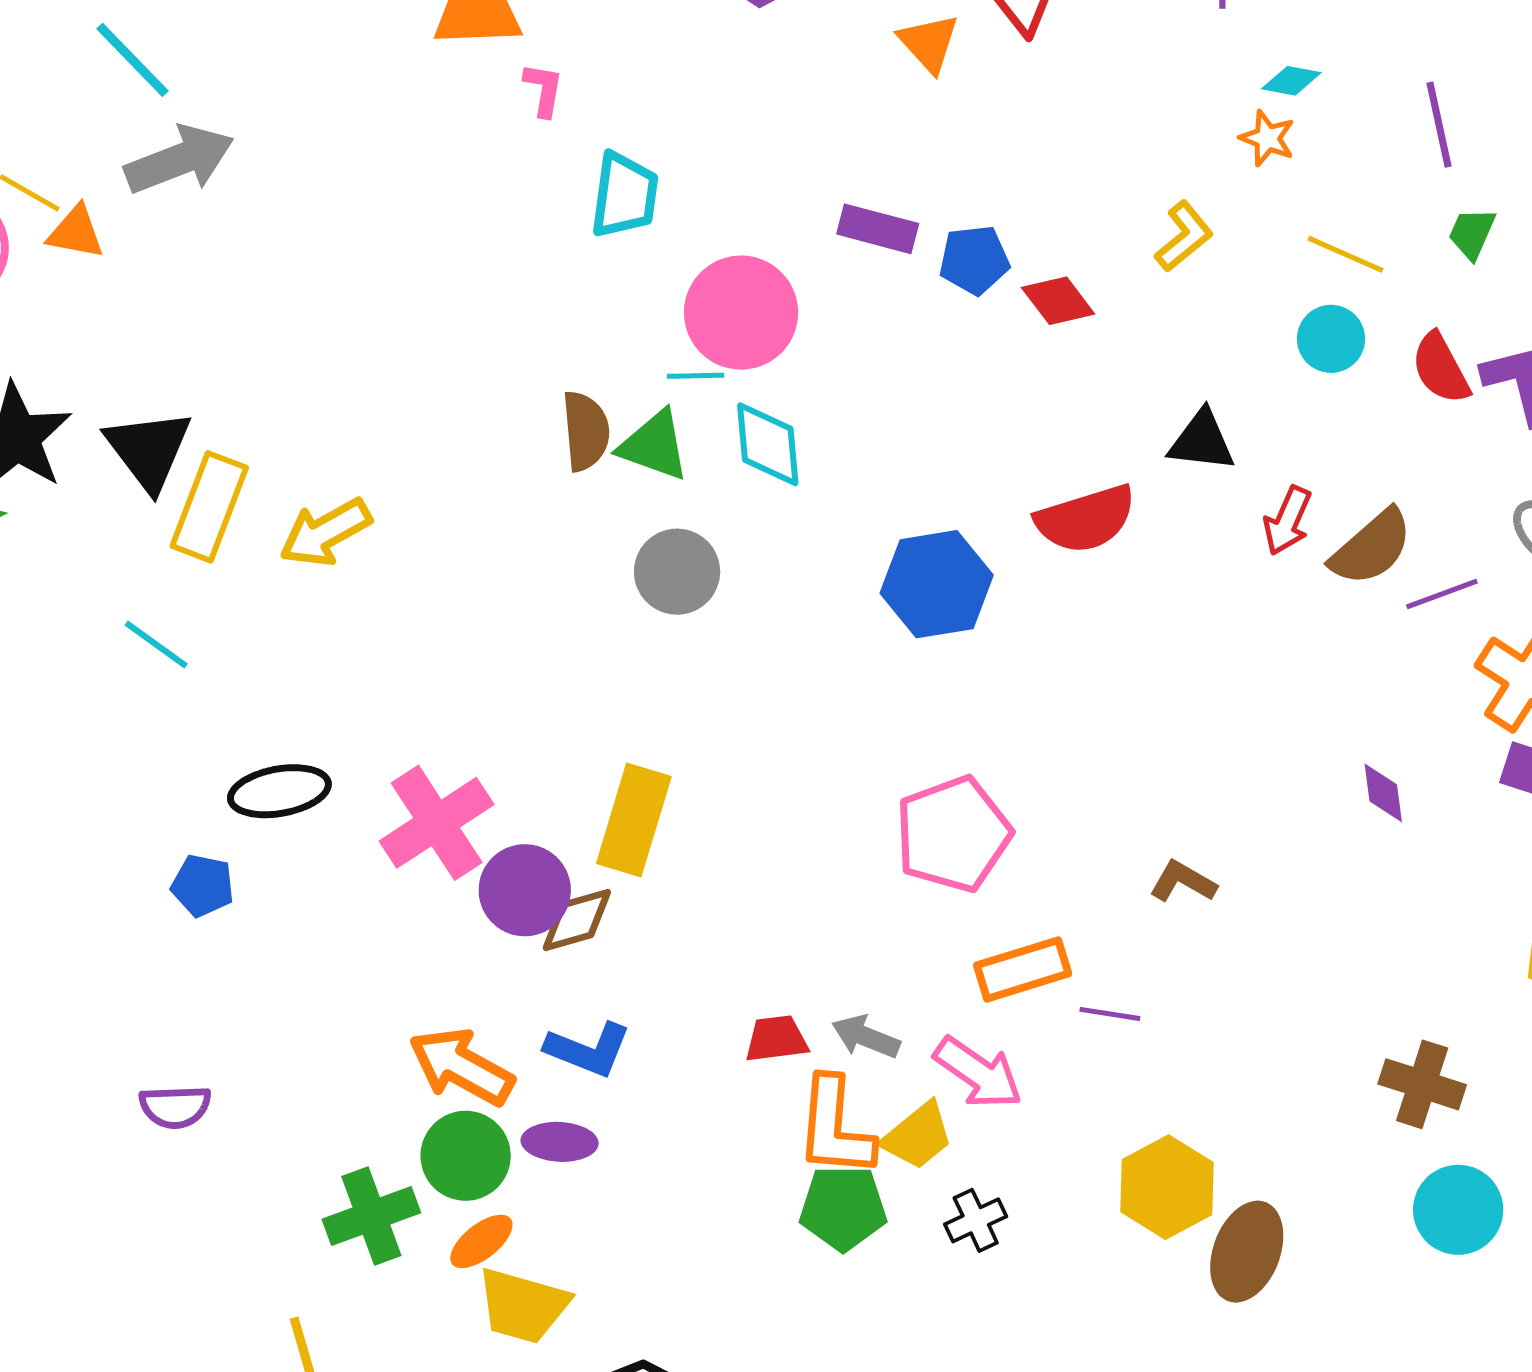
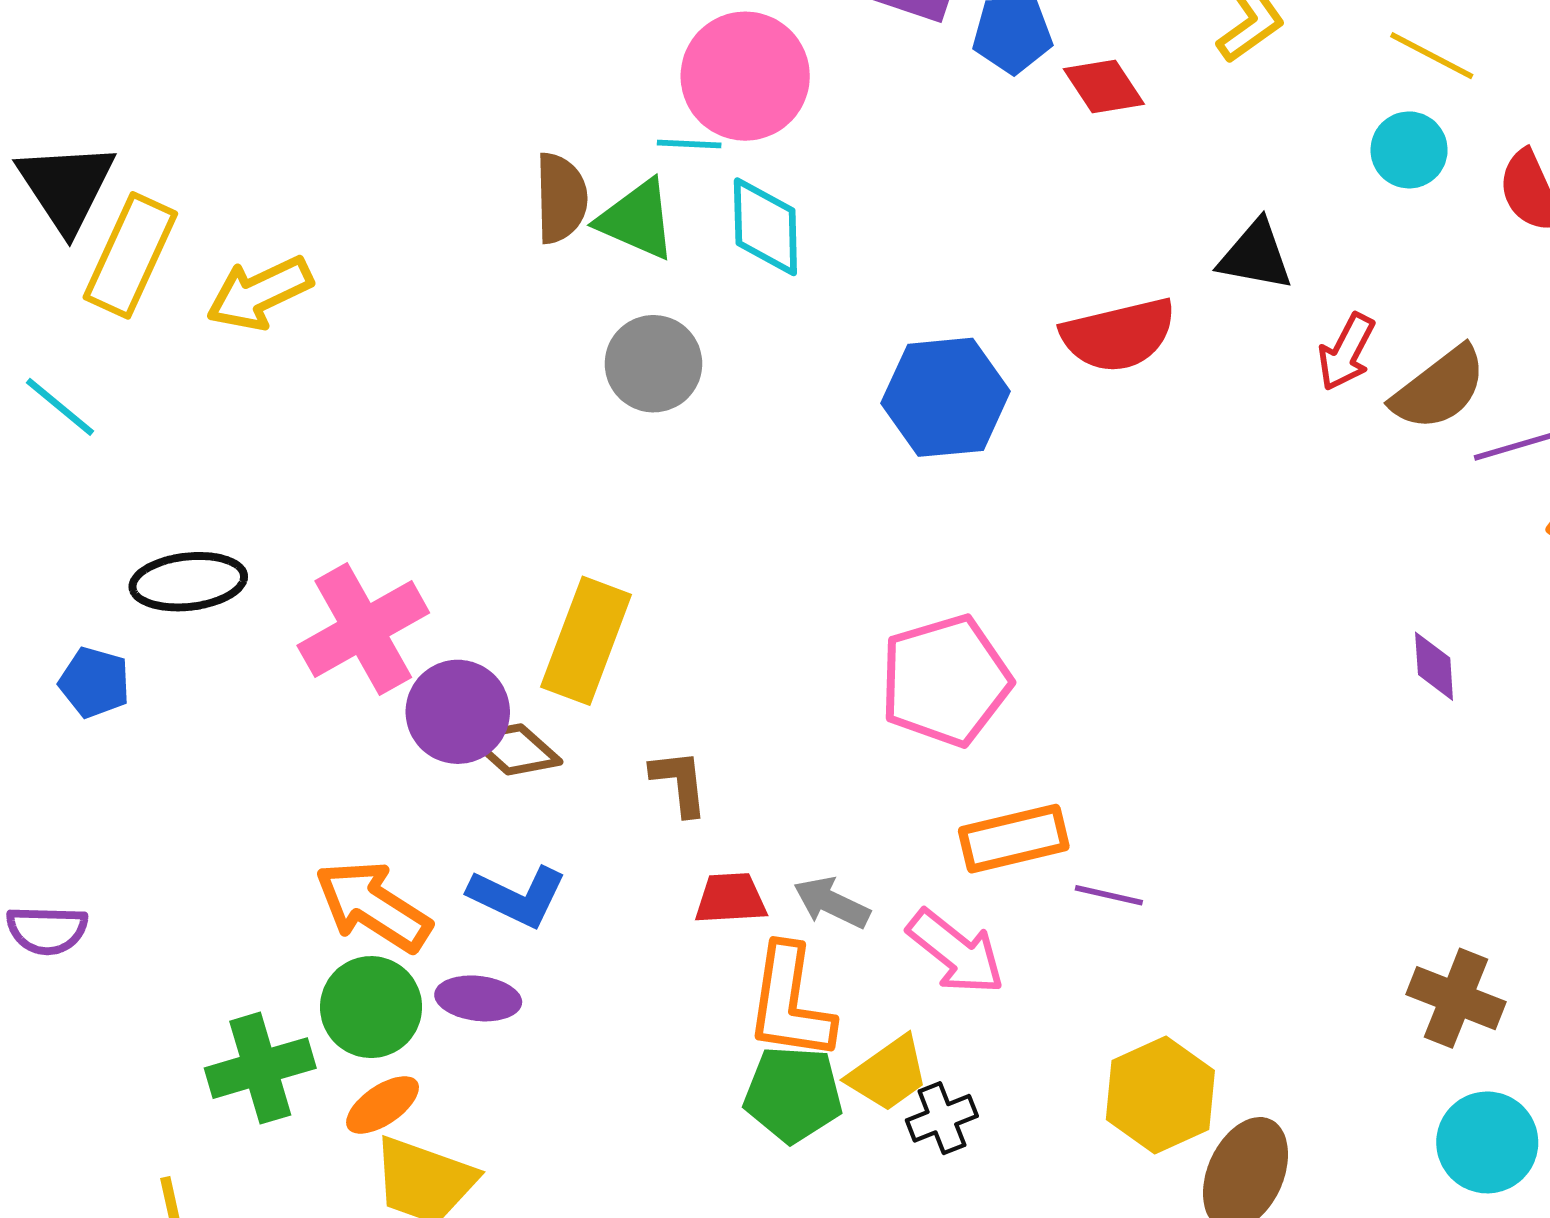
brown L-shape: (1183, 882) -> (680, 783), moved, turned 50
brown diamond: (577, 920) -> (514, 749), turned 54
yellow trapezoid: (918, 1136) -> (888, 1074), moved

